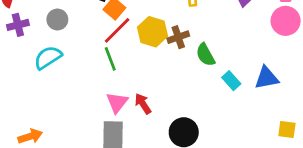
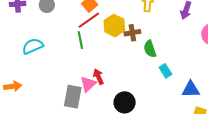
cyan semicircle: (48, 58) -> (33, 46), moved
blue triangle: (267, 78) -> (191, 89), moved
pink triangle: (117, 102) -> (88, 84), moved

